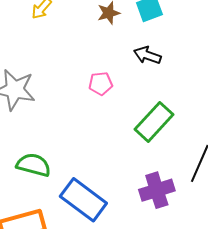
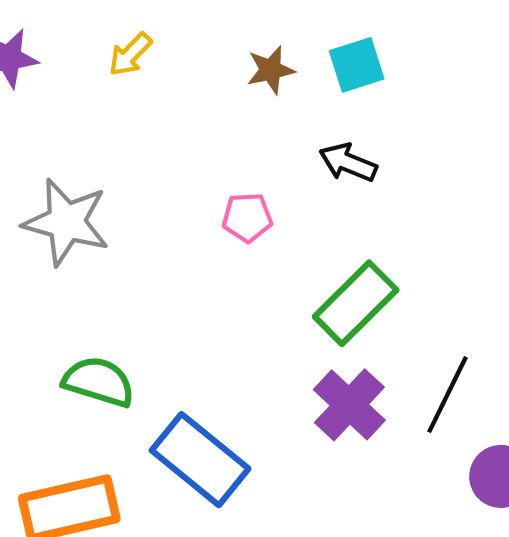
purple cross: (157, 190) -> (349, 405), moved, turned -32

